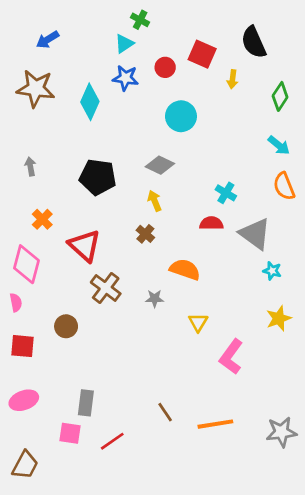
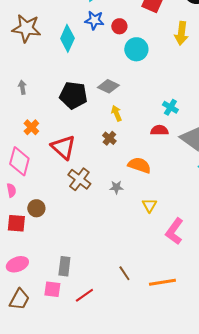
red circle: (165, 67) -> (119, 26), moved
yellow arrow: (232, 79) -> (181, 33), moved, size x1.6
gray diamond: (160, 165) -> (108, 86), moved
brown circle: (66, 326) -> (36, 208), moved
brown trapezoid: (25, 465) -> (19, 299), moved

